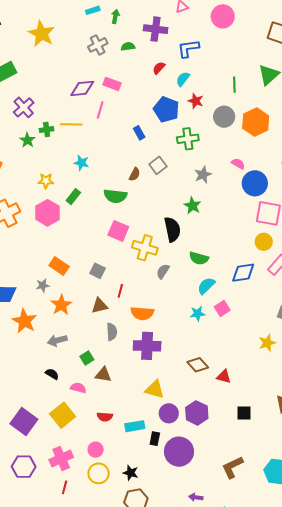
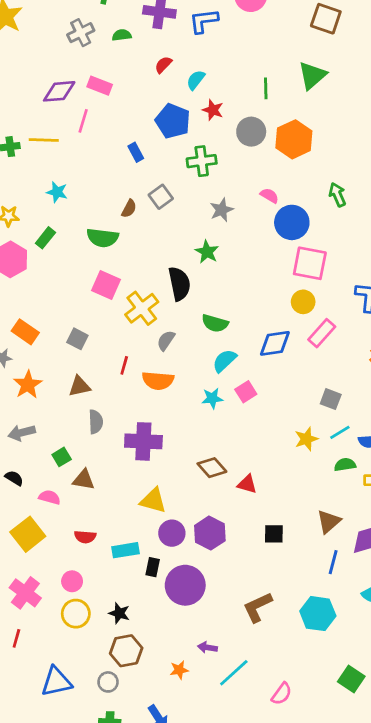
blue L-shape: (188, 48) -> (204, 21), moved
yellow cross: (145, 248) -> (142, 308), turned 35
red line: (120, 291) -> (124, 365), moved
orange semicircle: (142, 313) -> (158, 381), moved
pink cross: (61, 458) -> (25, 593), turned -30
red line: (65, 487) -> (16, 638), moved

